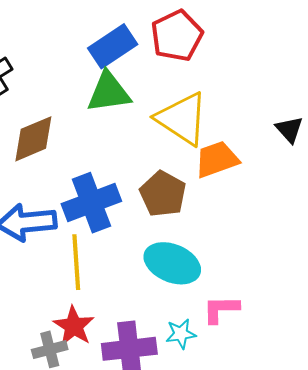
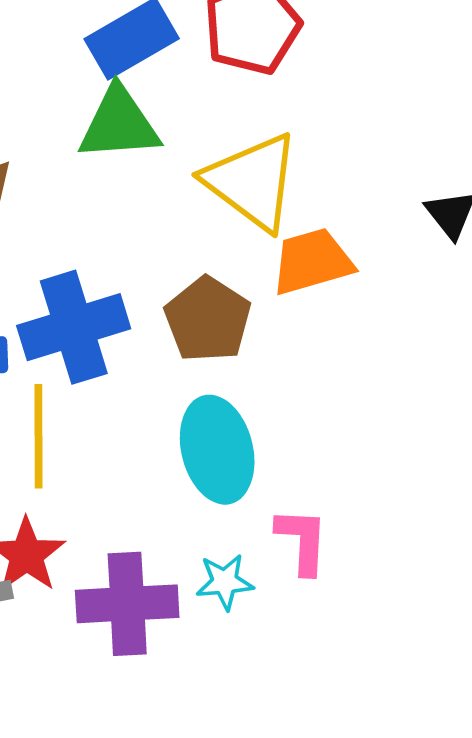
cyan ellipse: (172, 263) -> (217, 450), turned 50
pink L-shape: (221, 309) -> (302, 541), turned 90

